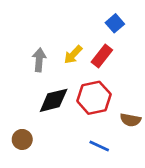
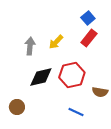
red rectangle: (102, 56) -> (89, 38), moved

